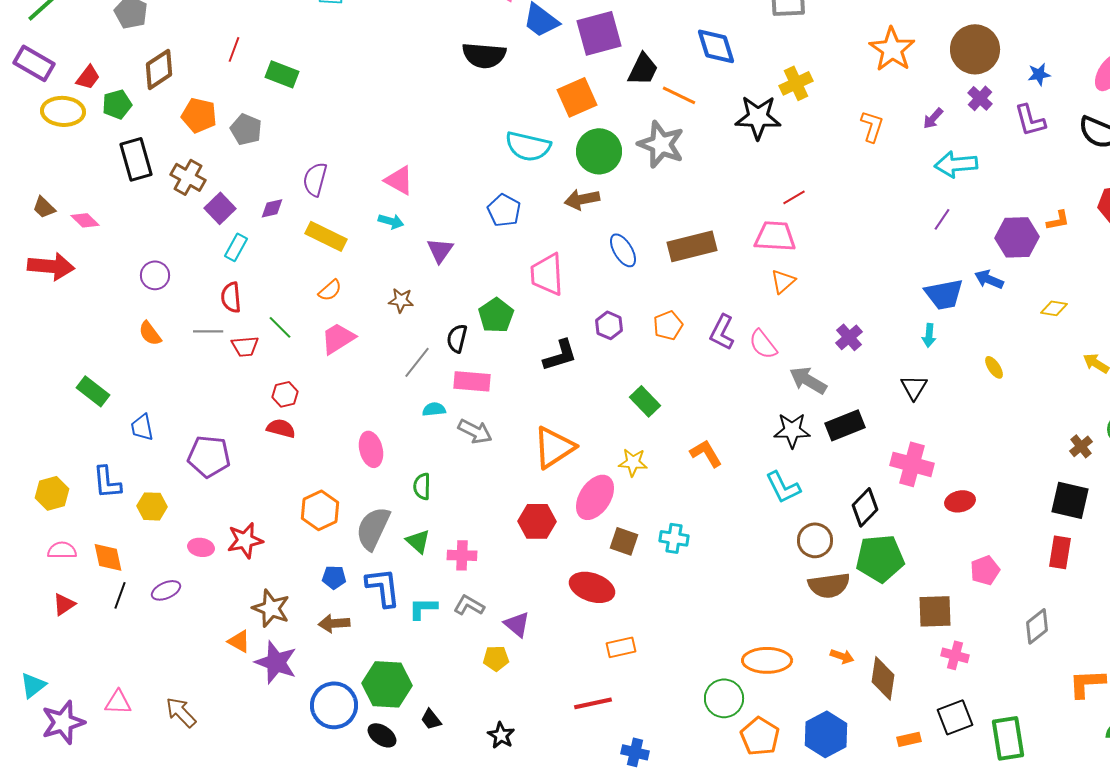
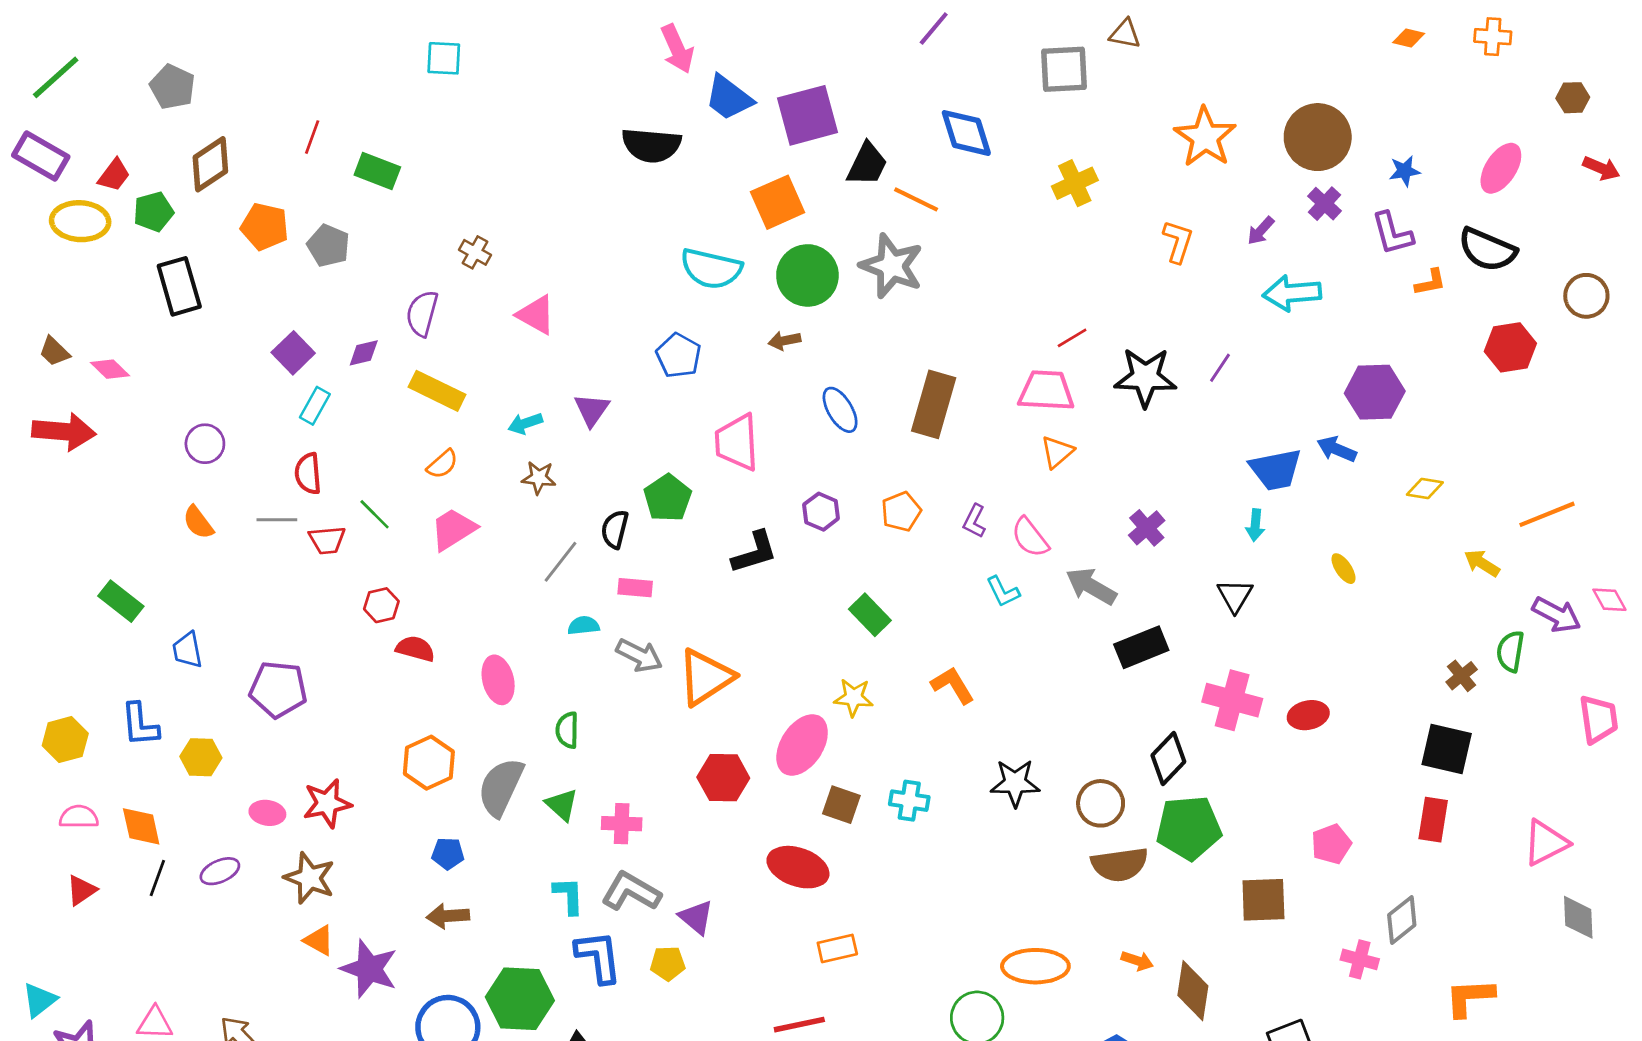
black star: (758, 117) -> (1145, 377), moved
brown cross: (188, 177) -> (475, 252), moved, size x0.7
brown arrow: (582, 199) -> (784, 341), size x0.7
purple line: (942, 219) -> (1220, 368), moved
orange L-shape: (1058, 220) -> (1430, 282), moved
cyan arrow: (391, 221) -> (525, 423), moved, turned 145
brown rectangle: (692, 246) -> (934, 404), turned -60
purple L-shape: (722, 332) -> (974, 521), size x0.7
pink rectangle: (472, 381) -> (635, 588), size x0.7
red semicircle: (281, 428) -> (415, 649), moved
black star: (792, 430) -> (1015, 783), moved
orange triangle: (554, 447) -> (706, 677), moved
cyan L-shape: (783, 487) -> (1003, 592), moved, size x0.7
red ellipse: (960, 501) -> (1308, 715), moved
blue L-shape: (383, 587) -> (598, 957), moved
gray L-shape: (469, 605) -> (631, 892), size x1.4
brown star: (271, 608) -> (309, 878), moved
cyan L-shape: (423, 608) -> (569, 896), turned 88
pink cross: (955, 655) -> (1360, 959), moved

